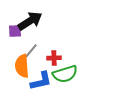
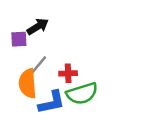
black arrow: (30, 21) -> (38, 27), size x0.7

